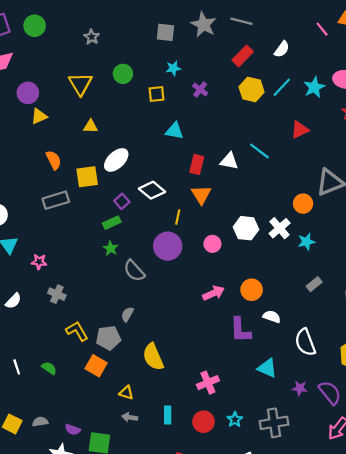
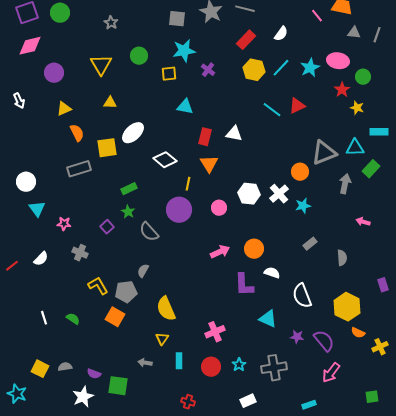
cyan star: (173, 68) -> (184, 51), size x1.6
yellow triangle: (39, 116) -> (64, 109), moved
cyan line: (259, 151) -> (272, 110), moved
purple square: (122, 201) -> (107, 227), moved
yellow triangle: (126, 393) -> (162, 339), moved, turned 48

